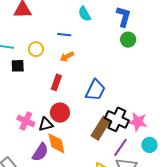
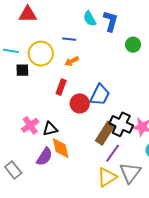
blue L-shape: (123, 17) -> (111, 21), moved
yellow circle: (36, 49) -> (41, 54), size x1.6
red circle: (60, 113) -> (80, 103), moved
pink cross: (26, 121) -> (30, 125), turned 30
purple line: (120, 147) -> (113, 153), moved

